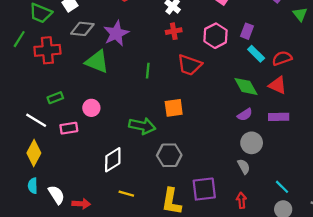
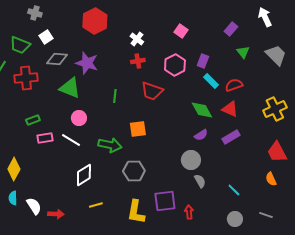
green triangle: (300, 14) -> (243, 52), moved
purple star: (116, 33) -> (87, 63), turned -30
pink circle: (91, 108) -> (79, 118), moved
purple rectangle: (279, 117) -> (231, 137), turned -30
white line: (36, 120) -> (71, 140), moved
pink rectangle: (69, 128) -> (45, 138), moved
gray circle: (252, 143) -> (191, 160), moved
cyan line: (282, 187) -> (234, 190), moved
yellow line: (126, 194) -> (96, 205), turned -32
red arrow: (241, 200) -> (189, 212), moved

